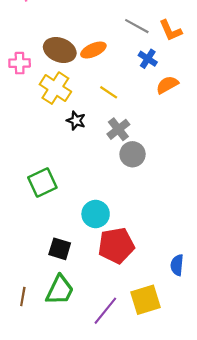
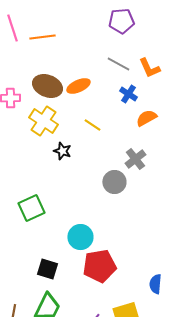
gray cross: (118, 129) -> (135, 159), moved

